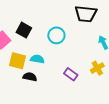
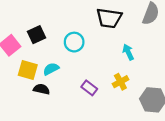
black square: (24, 30) -> (36, 35), turned 35
cyan semicircle: (37, 59) -> (51, 69), turned -40

